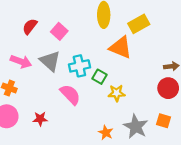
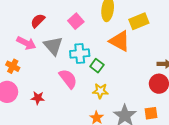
red semicircle: (30, 26) -> (38, 21), moved
pink square: (59, 31) -> (76, 21), moved
yellow star: (117, 93) -> (100, 91), moved
orange square: (163, 121) -> (151, 113), turned -32

